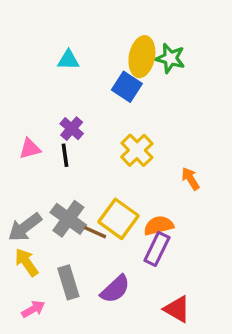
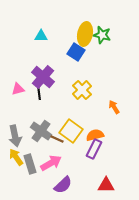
purple cross: (72, 129) -> (43, 77), size x1.6
gray arrow: (25, 227) -> (15, 136), turned -65
gray rectangle: (68, 282) -> (30, 164), moved
purple semicircle: (115, 289) -> (63, 185), moved
pink arrow: (33, 309) -> (51, 163), moved, size x1.5
red triangle: (177, 309) -> (106, 185), turned -30

